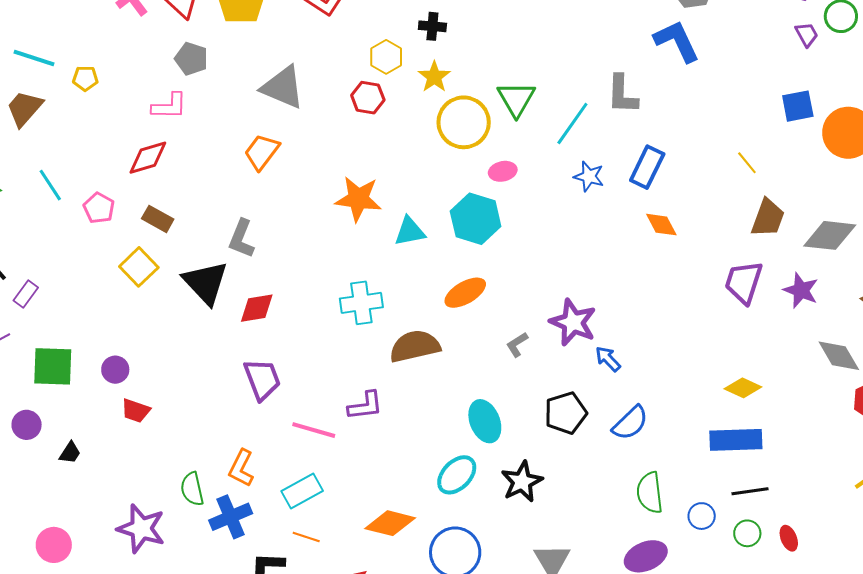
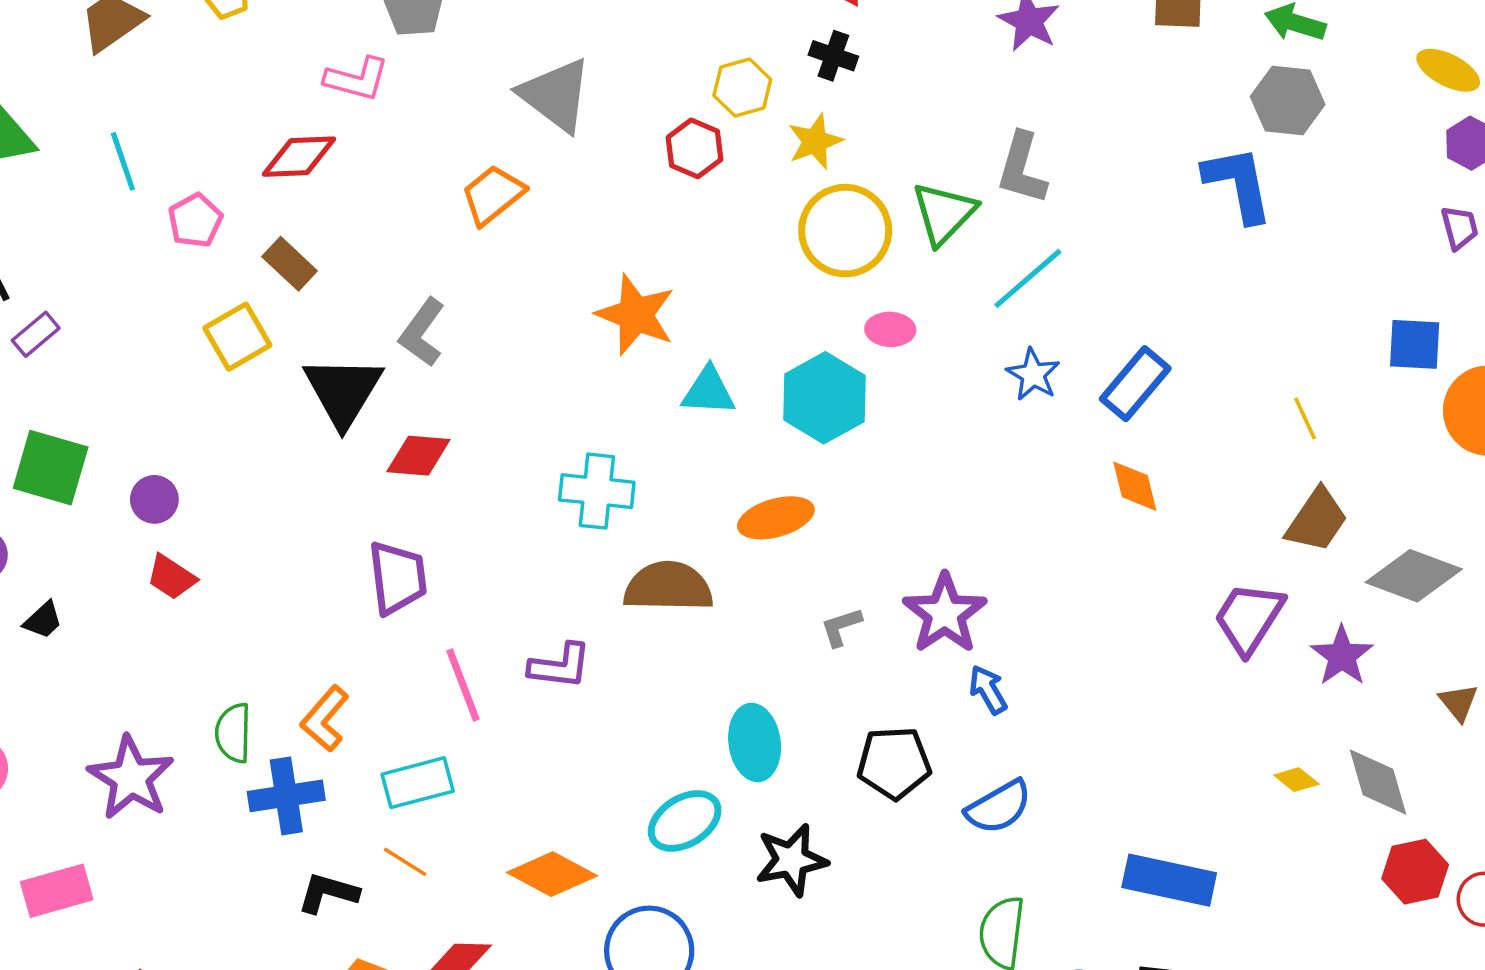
gray L-shape: (622, 94) -> (1022, 168), moved
yellow diamond: (743, 388) -> (1296, 780), moved, size x0.7
pink line: (314, 430) -> (463, 685), turned 39

